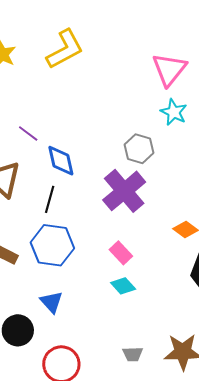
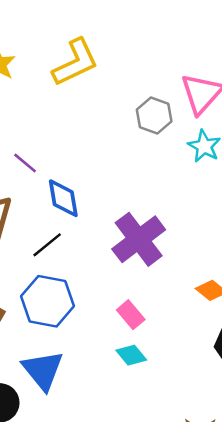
gray hexagon: (139, 149) -> (154, 116), moved
black line: (50, 199) -> (47, 245), turned 32
blue triangle: (51, 302) -> (43, 370), size x1.5

